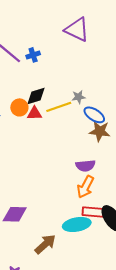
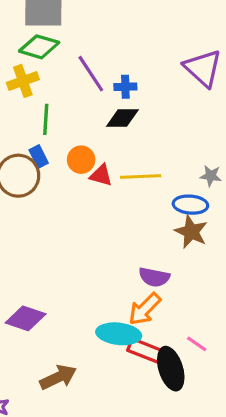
black diamond: (36, 96) -> (122, 118), moved
gray star: (79, 97) -> (211, 176), moved
blue ellipse: (94, 115) -> (190, 205), turned -45
cyan ellipse: (77, 225) -> (119, 334), moved

